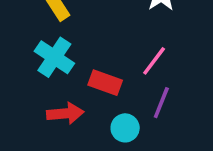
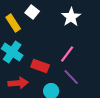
purple line: (161, 103) -> (71, 77), turned -66

